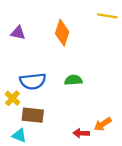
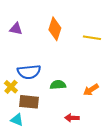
yellow line: (107, 16) -> (92, 38), moved
green semicircle: (73, 80) -> (58, 85), moved
orange arrow: (103, 124) -> (91, 90), moved

